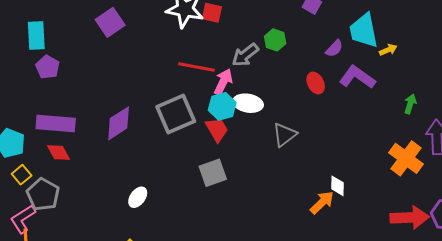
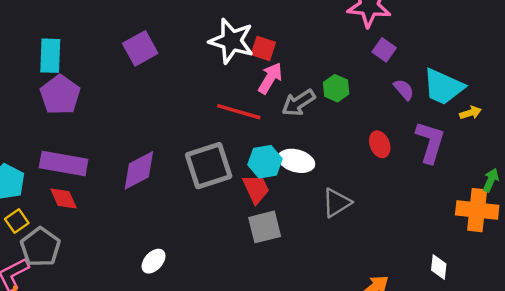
cyan trapezoid: (364, 31) -> (443, 87), turned -60
purple semicircle: (334, 49) -> (404, 90), moved, turned -90
purple pentagon: (48, 67) -> (60, 95), size x1.4
purple L-shape: (357, 77) -> (430, 142), turned 66
pink arrow: (223, 82) -> (270, 78), moved
orange cross: (406, 158) -> (477, 210), moved, turned -36
gray square: (213, 173) -> (265, 227), moved
white diamond: (338, 186) -> (439, 267), moved

